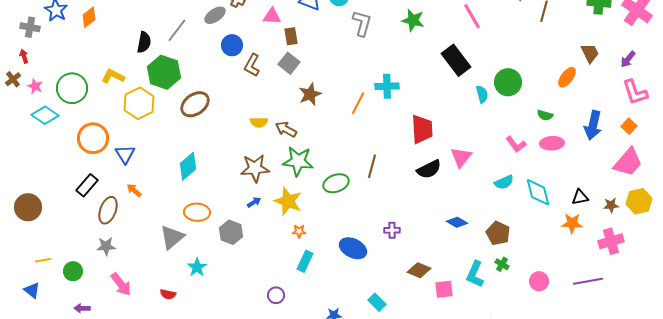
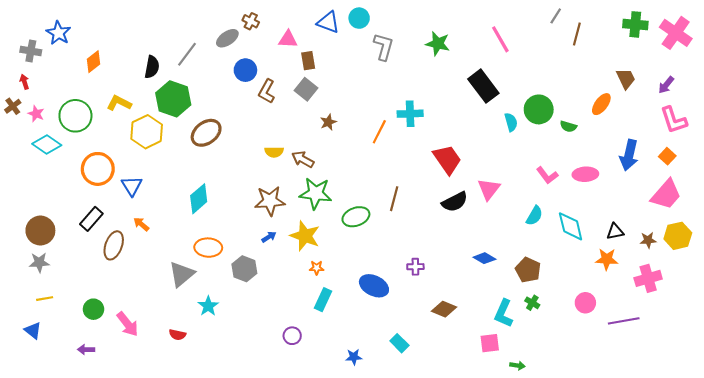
orange diamond: (89, 17) -> (94, 62), moved
brown star: (310, 94) -> (328, 122), size x0.7
green semicircle: (545, 115) -> (568, 126), moved
red trapezoid: (422, 129) -> (447, 159), turned -32
cyan semicircle: (504, 182) -> (534, 216), turned -36
brown circle: (28, 207) -> (40, 231), moved
gray star: (106, 246) -> (39, 262), moved
green circle: (73, 271) -> (94, 309), moved
pink circle: (539, 281) -> (585, 303), moved
pink square: (444, 289) -> (490, 343), moved

